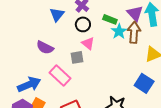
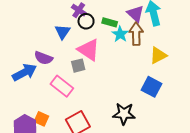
blue triangle: (57, 15) -> (62, 32), moved
black circle: (83, 24) -> (86, 21), moved
pink triangle: (88, 43) -> (89, 50), size x1.6
blue arrow: (29, 85) -> (25, 72), moved

